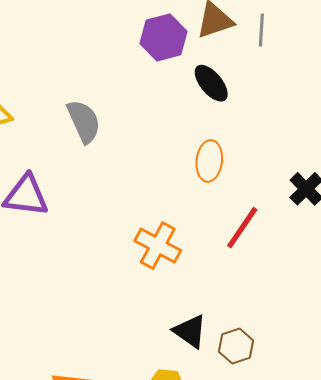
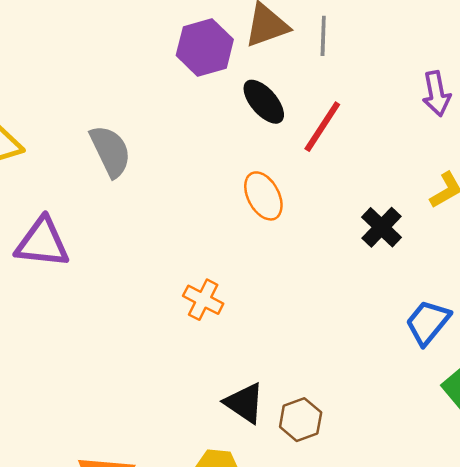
orange ellipse: (209, 161) -> (263, 196), turned -33
red line: (242, 228) -> (322, 127), moved
orange cross: (158, 246) -> (203, 300), size x0.7

